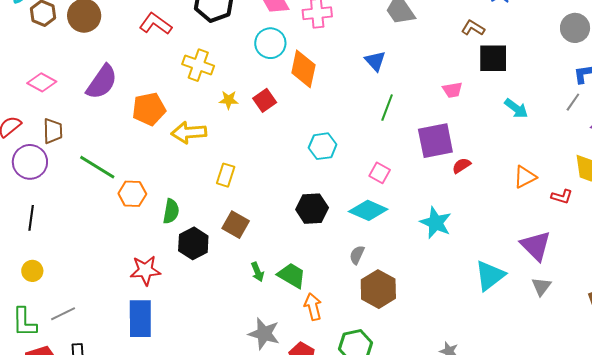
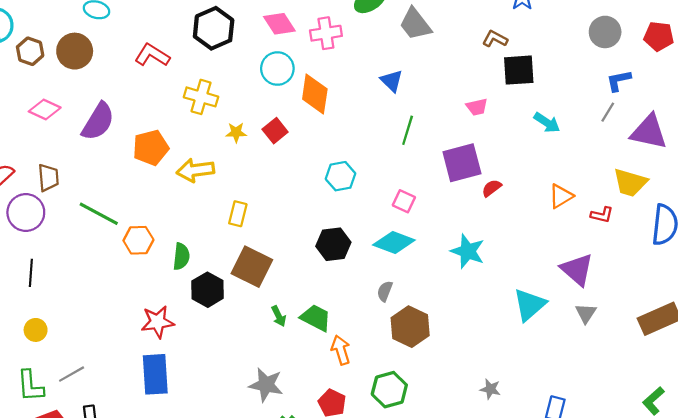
pink diamond: (42, 82) -> (45, 110), moved
brown square: (236, 225) -> (252, 267), size x1.4
gray star: (264, 334) -> (266, 385), moved

